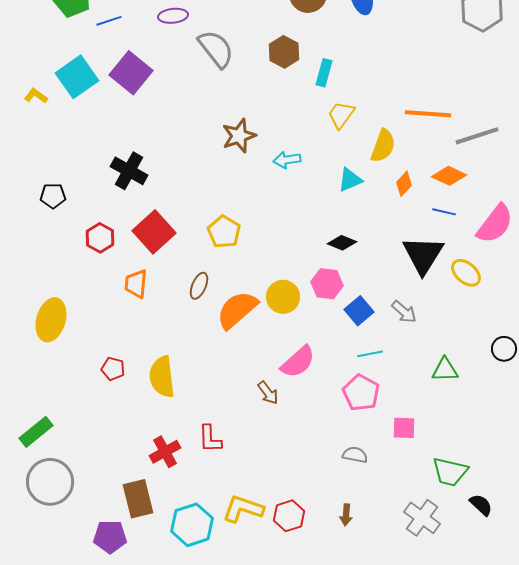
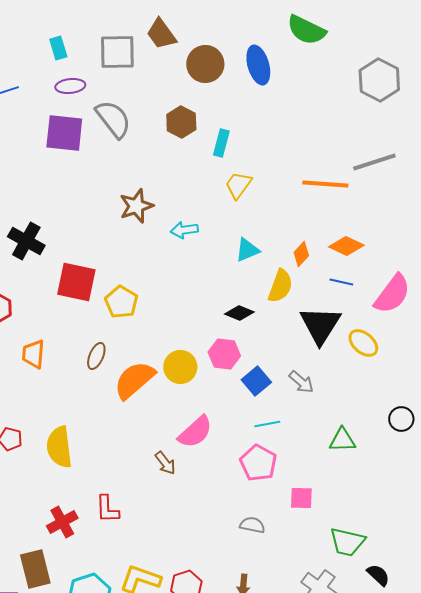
purple square: (131, 73) -> (64, 133), moved, turned -33
gray line: (477, 136) -> (374, 162), moved
yellow semicircle: (383, 146) -> (280, 286), moved
red square: (154, 232) -> (76, 282), moved, turned -36

